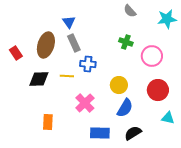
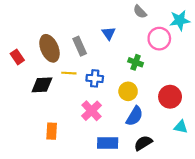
blue triangle: (69, 22) -> (109, 33), moved
green cross: (126, 42) -> (136, 62), moved
brown ellipse: (46, 45) -> (50, 48), turned -40
pink circle: (152, 56) -> (159, 39), moved
blue cross: (88, 64) -> (95, 78), moved
yellow line: (67, 76) -> (69, 73), moved

